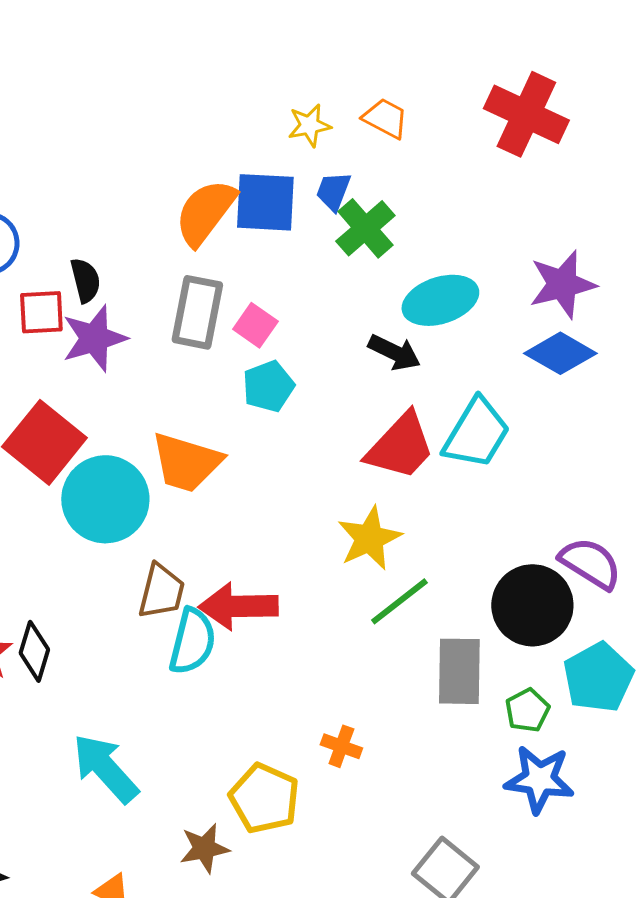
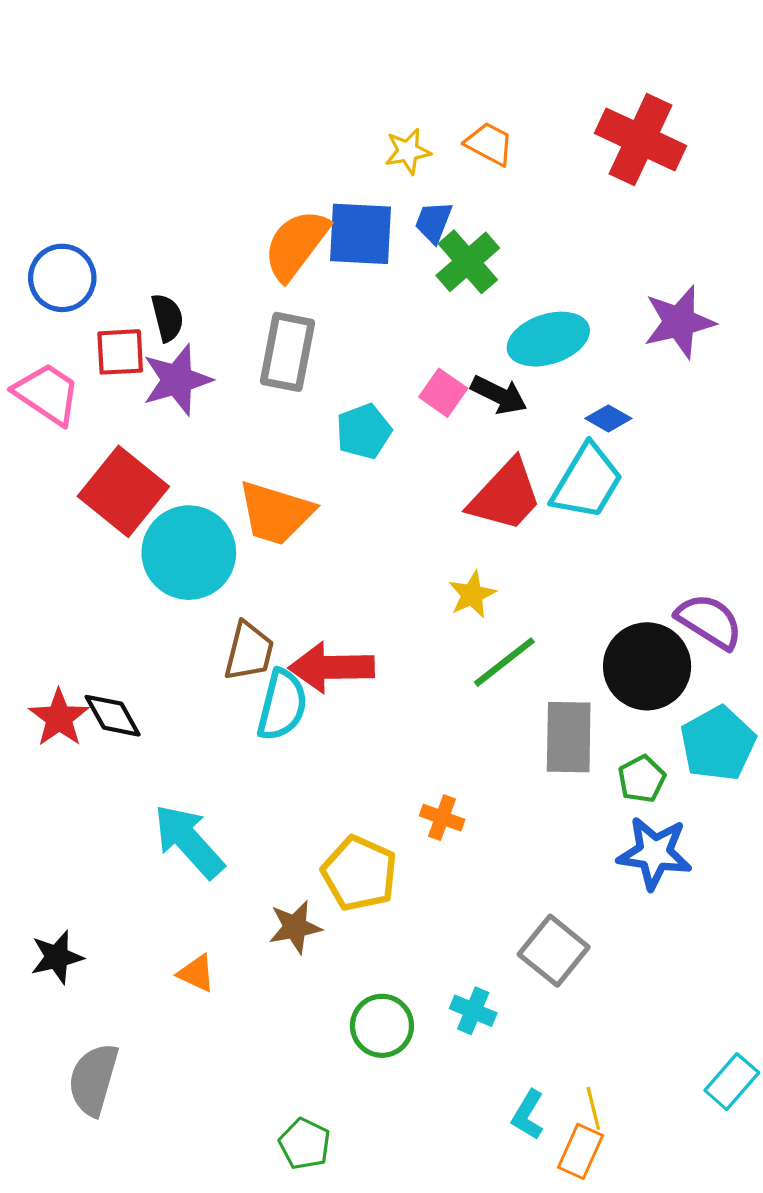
pink square: (255, 325) -> (443, 393), moved
blue diamond: (560, 353) -> (608, 418), moved, size x0.6
yellow star: (369, 538) -> (472, 594), size x0.7
black diamond: (34, 651) -> (113, 716), turned -46

